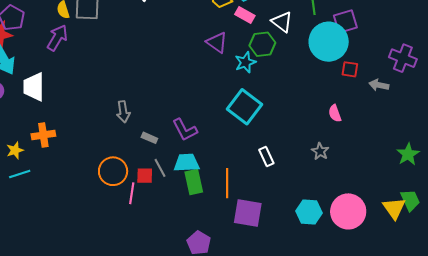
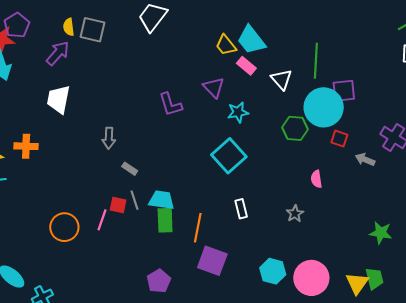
green hexagon: (262, 44) -> (295, 128), moved
white trapezoid: (34, 87) -> (58, 99), moved
purple L-shape: (185, 130) -> (170, 104), moved
green star: (408, 154) -> (381, 233), turned 30
orange circle: (113, 171) -> (64, 227), moved

